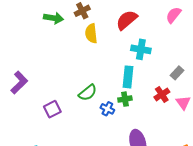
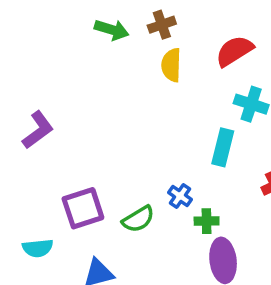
green semicircle: (88, 93) -> (138, 219), moved
green cross: (125, 99) -> (207, 221), moved
purple square: (52, 109) -> (83, 208), moved, size x1.4

